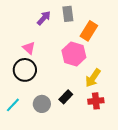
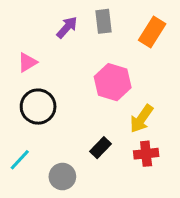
orange rectangle: (89, 31) -> (152, 32), moved
pink triangle: (29, 48) -> (27, 62), moved, turned 48
gray circle: (42, 104) -> (62, 177), moved

